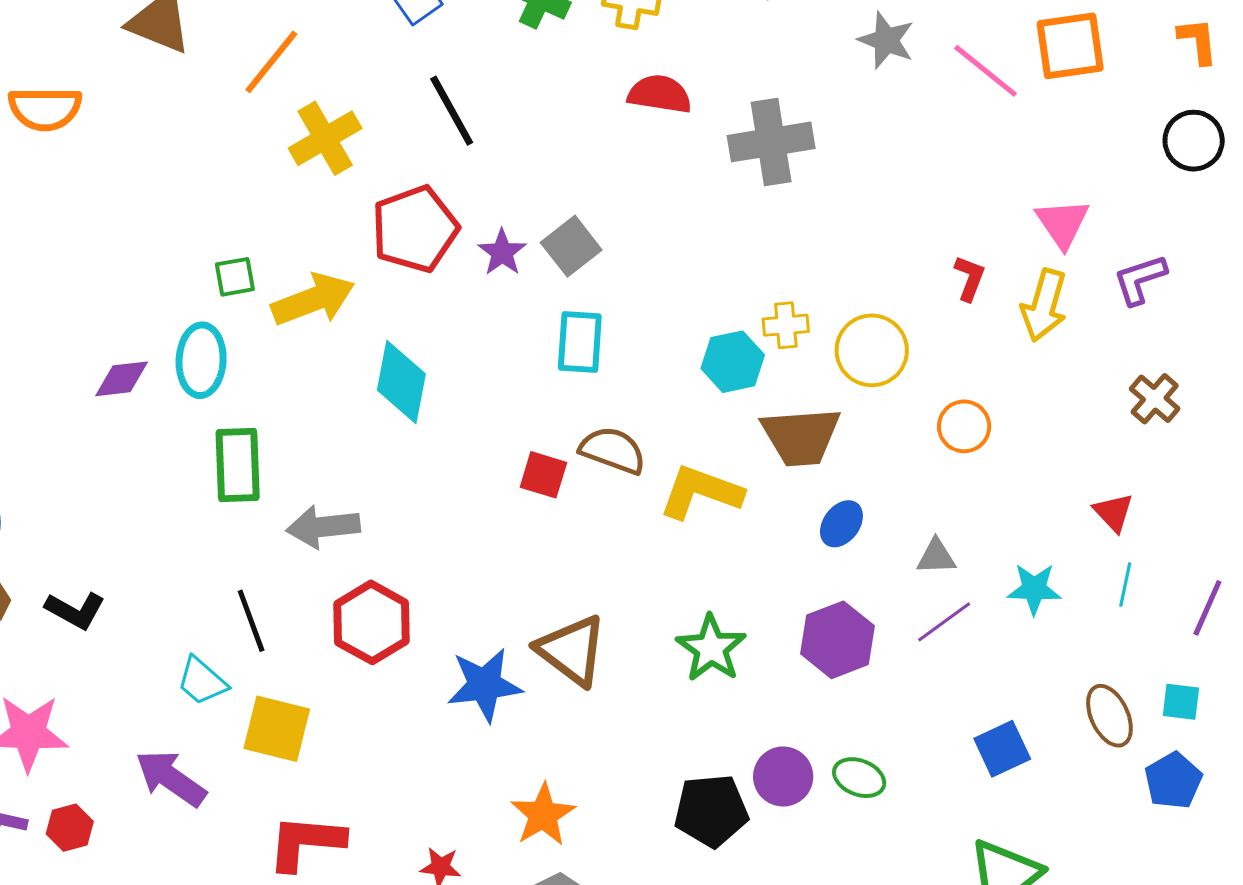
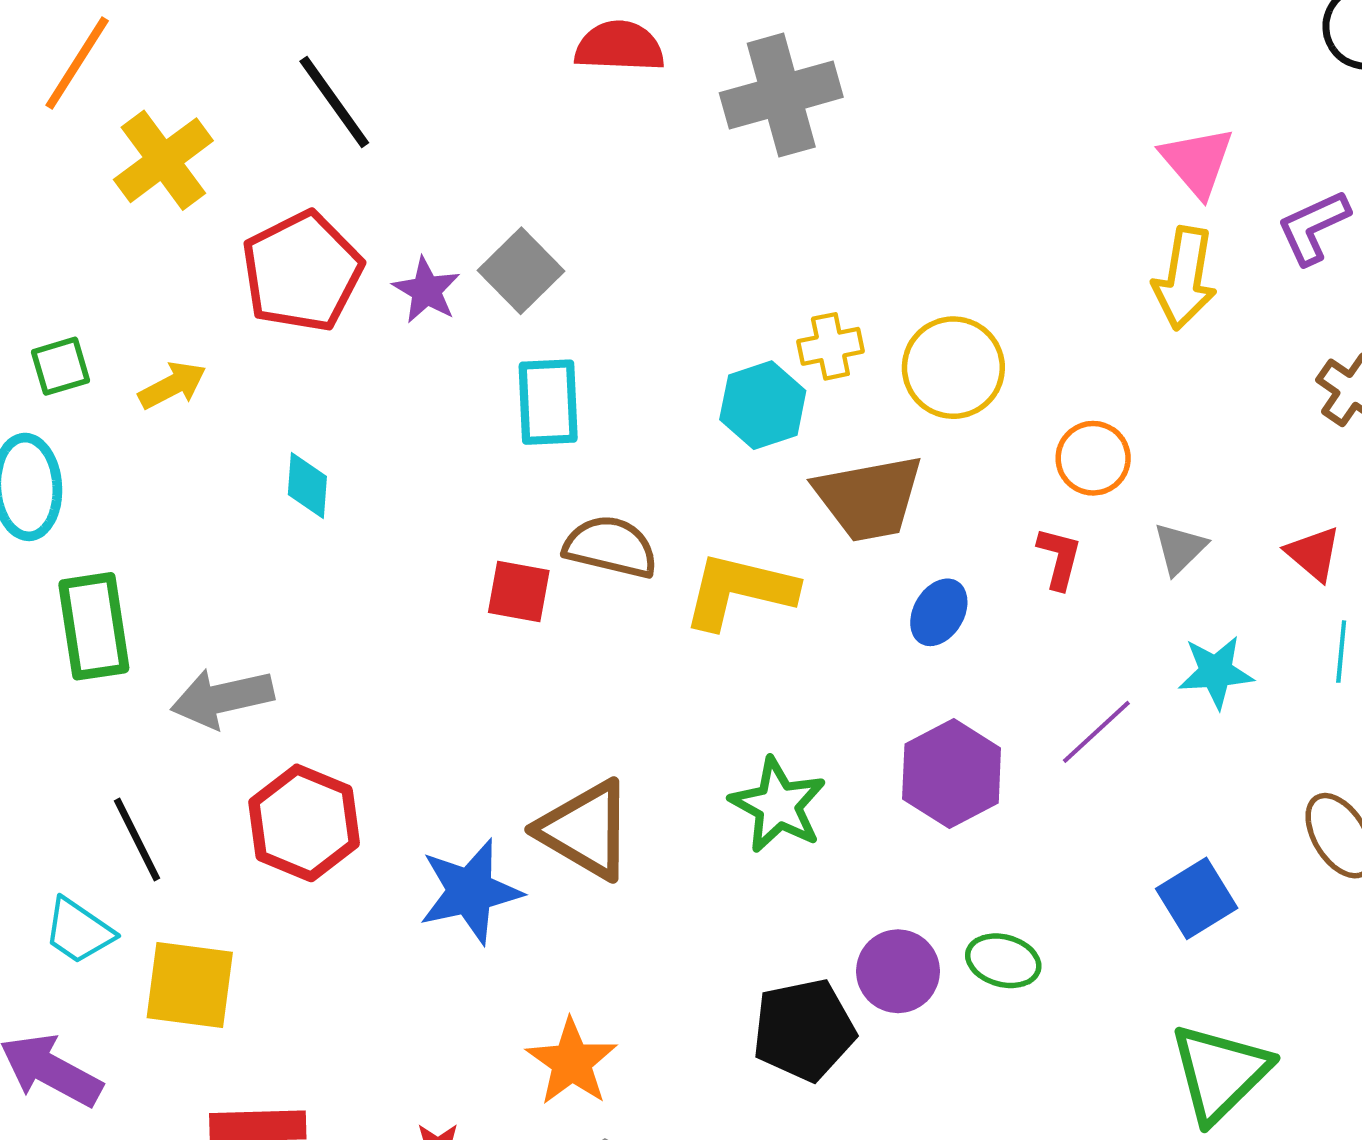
red L-shape: (970, 278) -> (1059, 558), moved
yellow arrow: (313, 300) -> (172, 385), size x0.6
cyan diamond: (401, 382) -> (307, 485), size x0.6
gray triangle: (936, 557) -> (1180, 548), moved, turned -36

